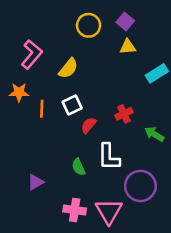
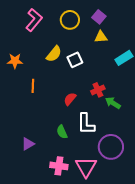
pink L-shape: (32, 54) -> (34, 20), moved
orange star: (19, 92) -> (15, 61), moved
white square: (72, 105) -> (75, 60), moved
green arrow: (154, 134) -> (113, 103), moved

